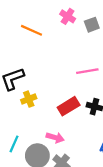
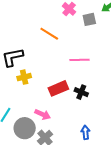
orange line: (32, 30) -> (49, 34), moved

